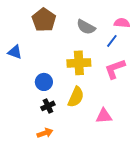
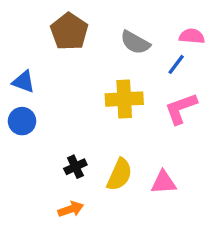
blue circle: (44, 82) -> (22, 121), moved
yellow semicircle: (76, 97) -> (120, 175), moved

